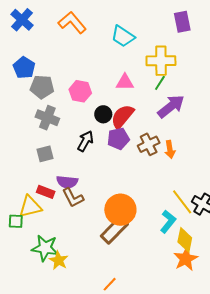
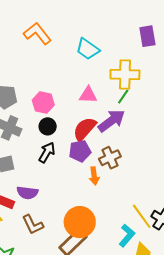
purple arrow: (171, 106) -> (111, 121), moved
black circle: (103, 114) -> (48, 126), moved
orange arrow: (170, 149) -> (94, 176), moved
brown L-shape: (73, 198) -> (33, 225), moved

